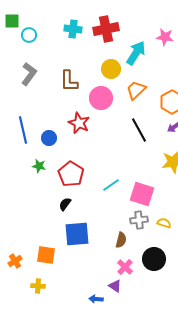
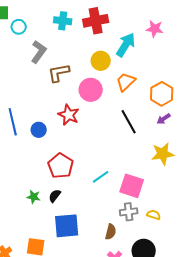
gray L-shape: (29, 74) -> (39, 52), moved
brown L-shape: (69, 81) -> (59, 73), turned 80
green star: (39, 166) -> (34, 197), moved

